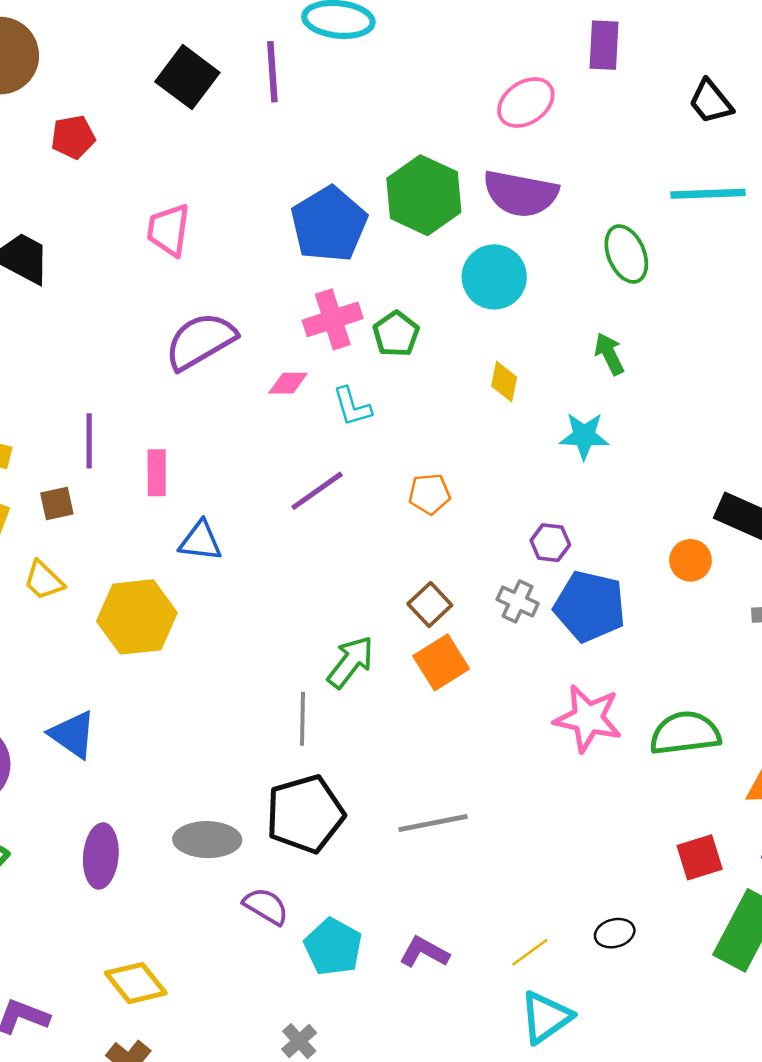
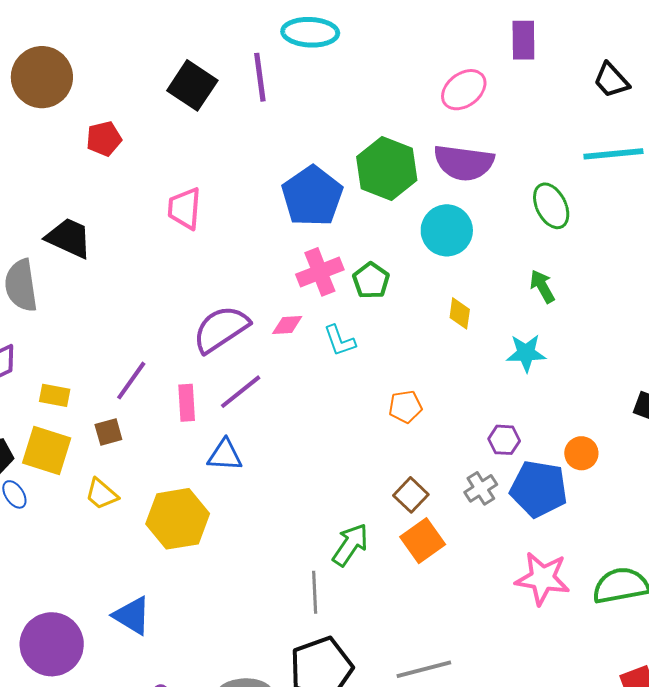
purple semicircle: (200, 341) -> (221, 329), moved
purple line: (89, 441) -> (131, 381), turned 39
purple line: (317, 491) -> (241, 392), moved
orange circle: (691, 560) -> (581, 453), moved
gray cross: (518, 601) -> (481, 488), turned 36

